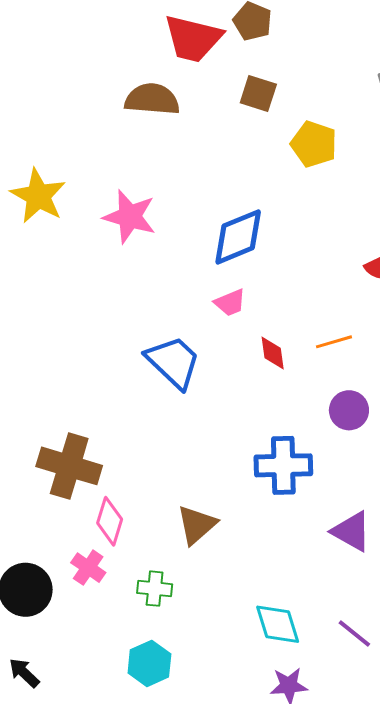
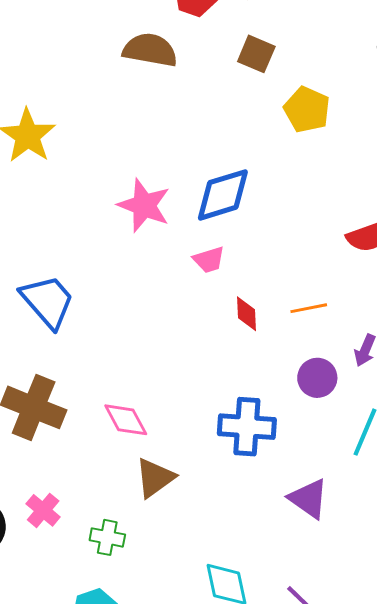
pink star: (130, 217) -> (144, 205), moved
blue trapezoid: (173, 362) -> (48, 301), moved
pink diamond: (110, 521) -> (126, 420), moved, turned -51

